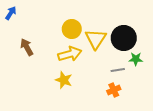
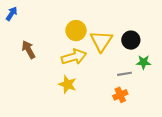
black circle: (124, 38) -> (131, 40), size x0.7

